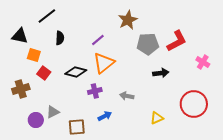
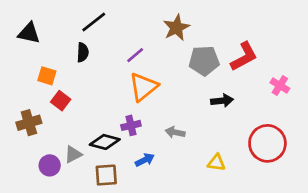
black line: (47, 16) -> (94, 22), moved
black triangle: (20, 36) -> (29, 33), moved
black diamond: (76, 72) -> (105, 142), moved
yellow triangle: (157, 118) -> (216, 163), turned 32

